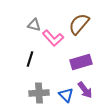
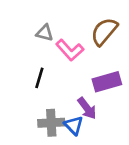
purple arrow: (85, 90) -> (87, 108), moved
blue triangle: (66, 95) -> (74, 125), moved

